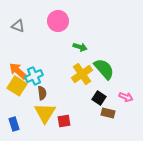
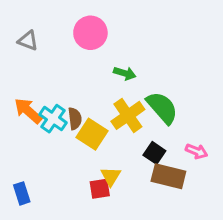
cyan cross: (34, 76) -> (53, 119), turned -30
yellow square: (17, 86) -> (92, 134), moved
brown semicircle: (42, 93) -> (75, 119), moved
yellow triangle: (45, 113) -> (111, 176), moved, size x0.6
brown rectangle: (108, 113) -> (168, 176), size x1.5

